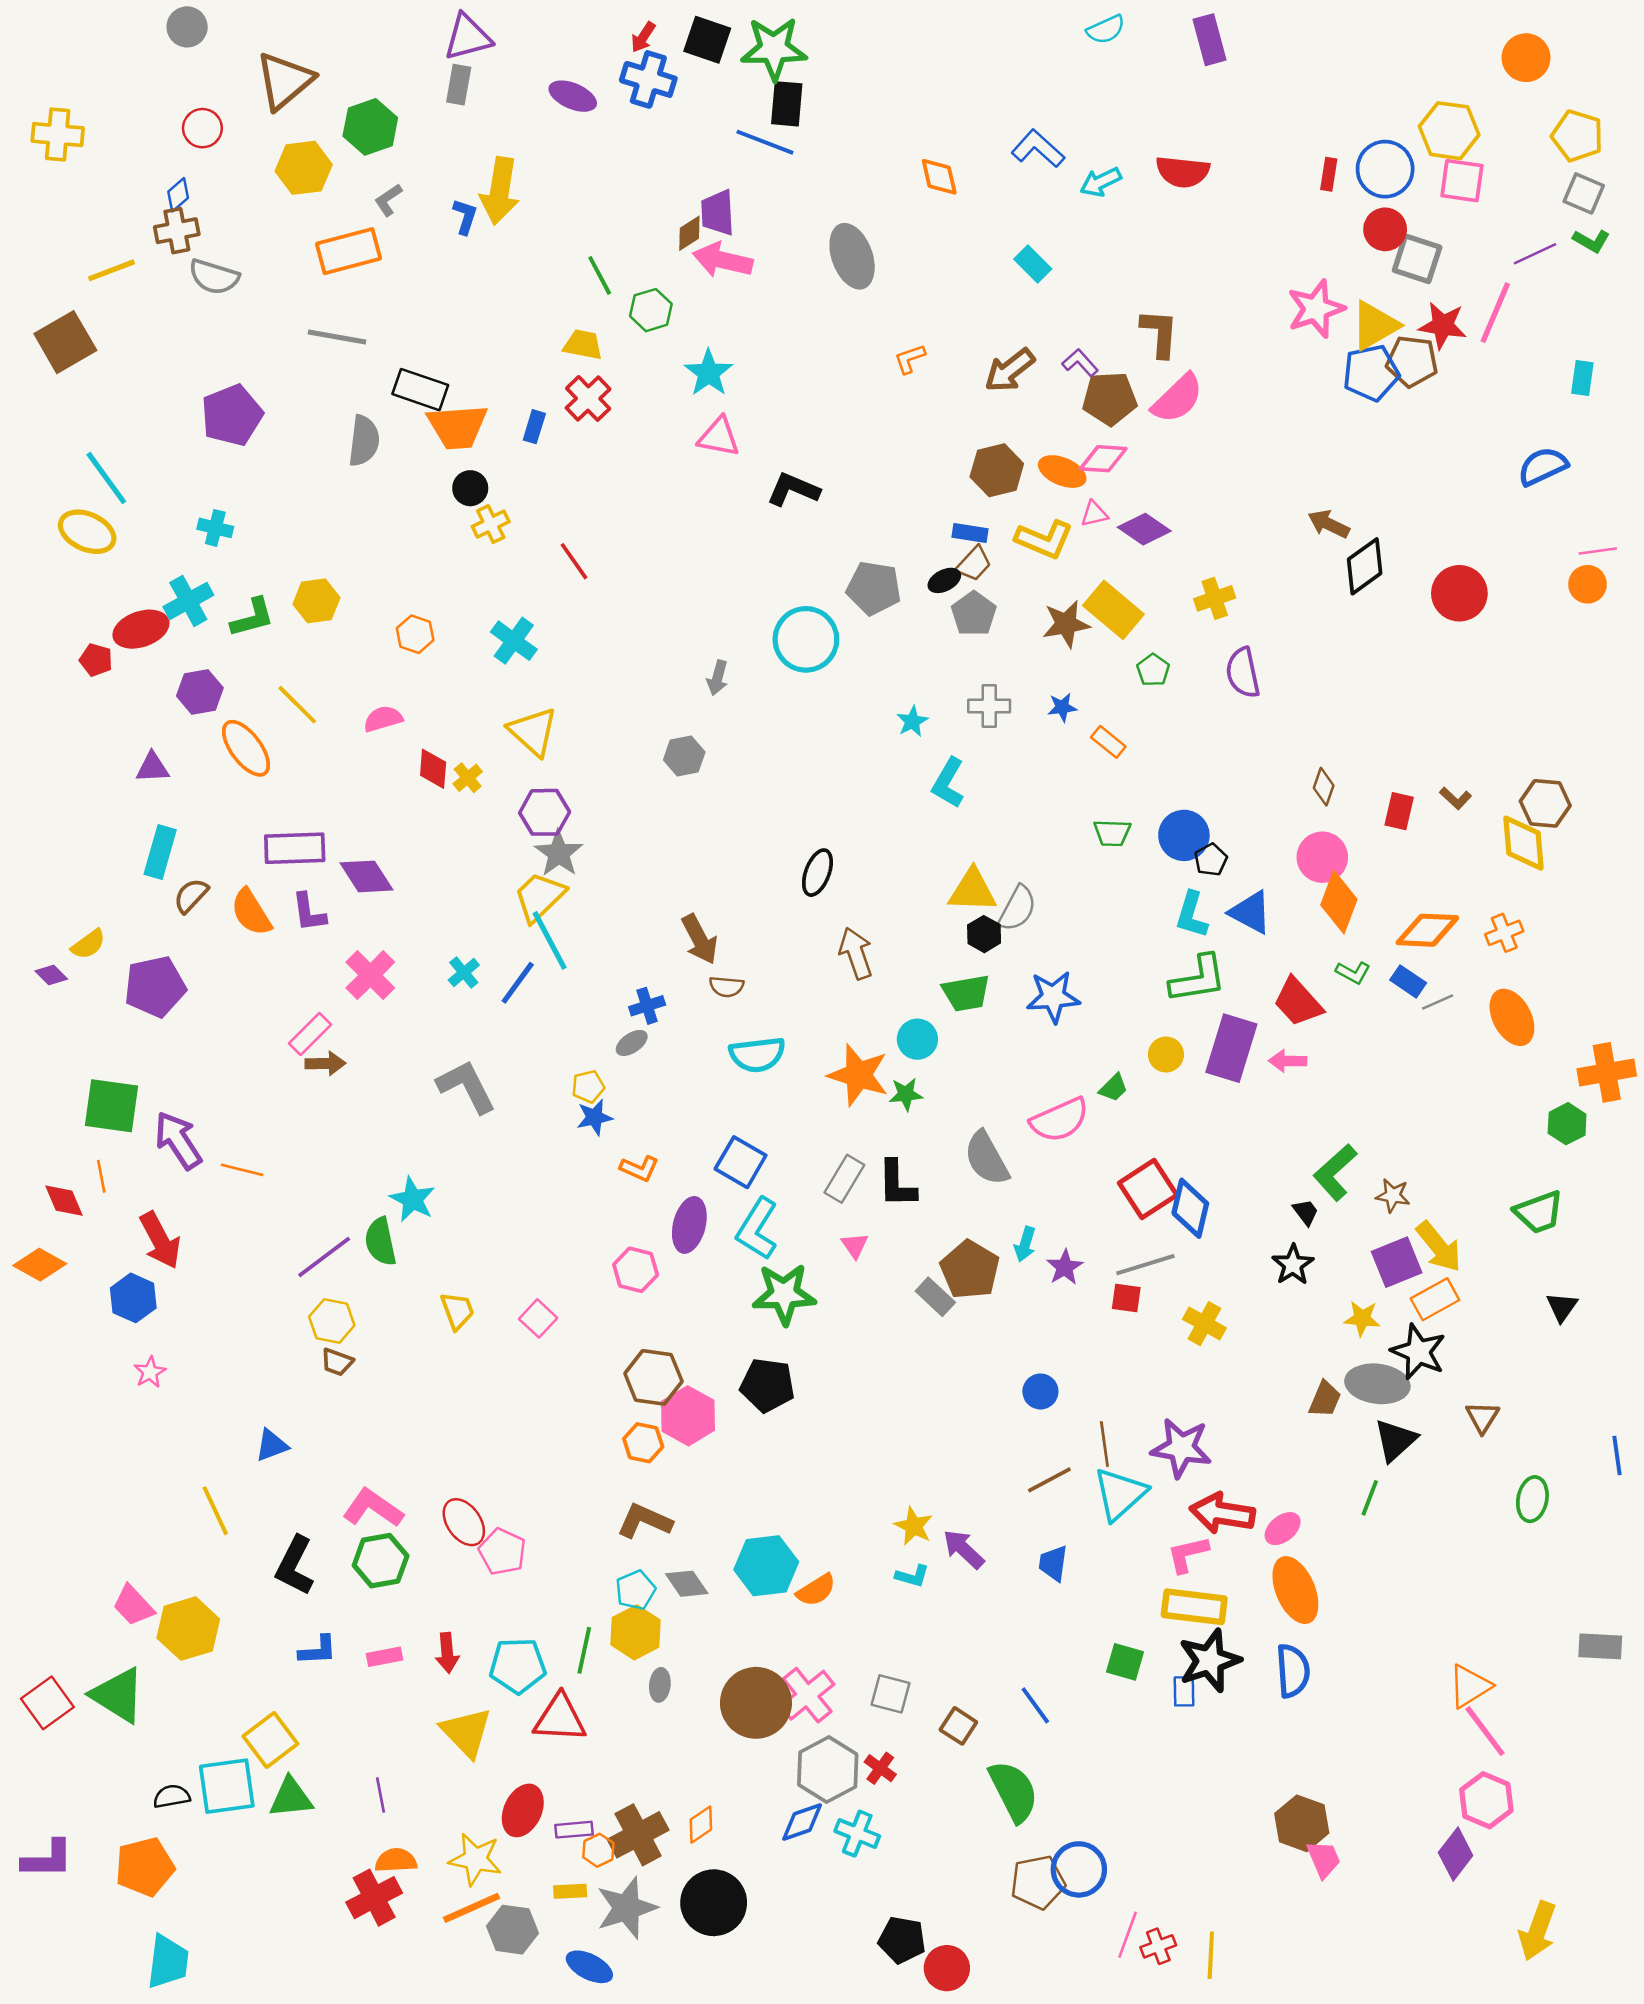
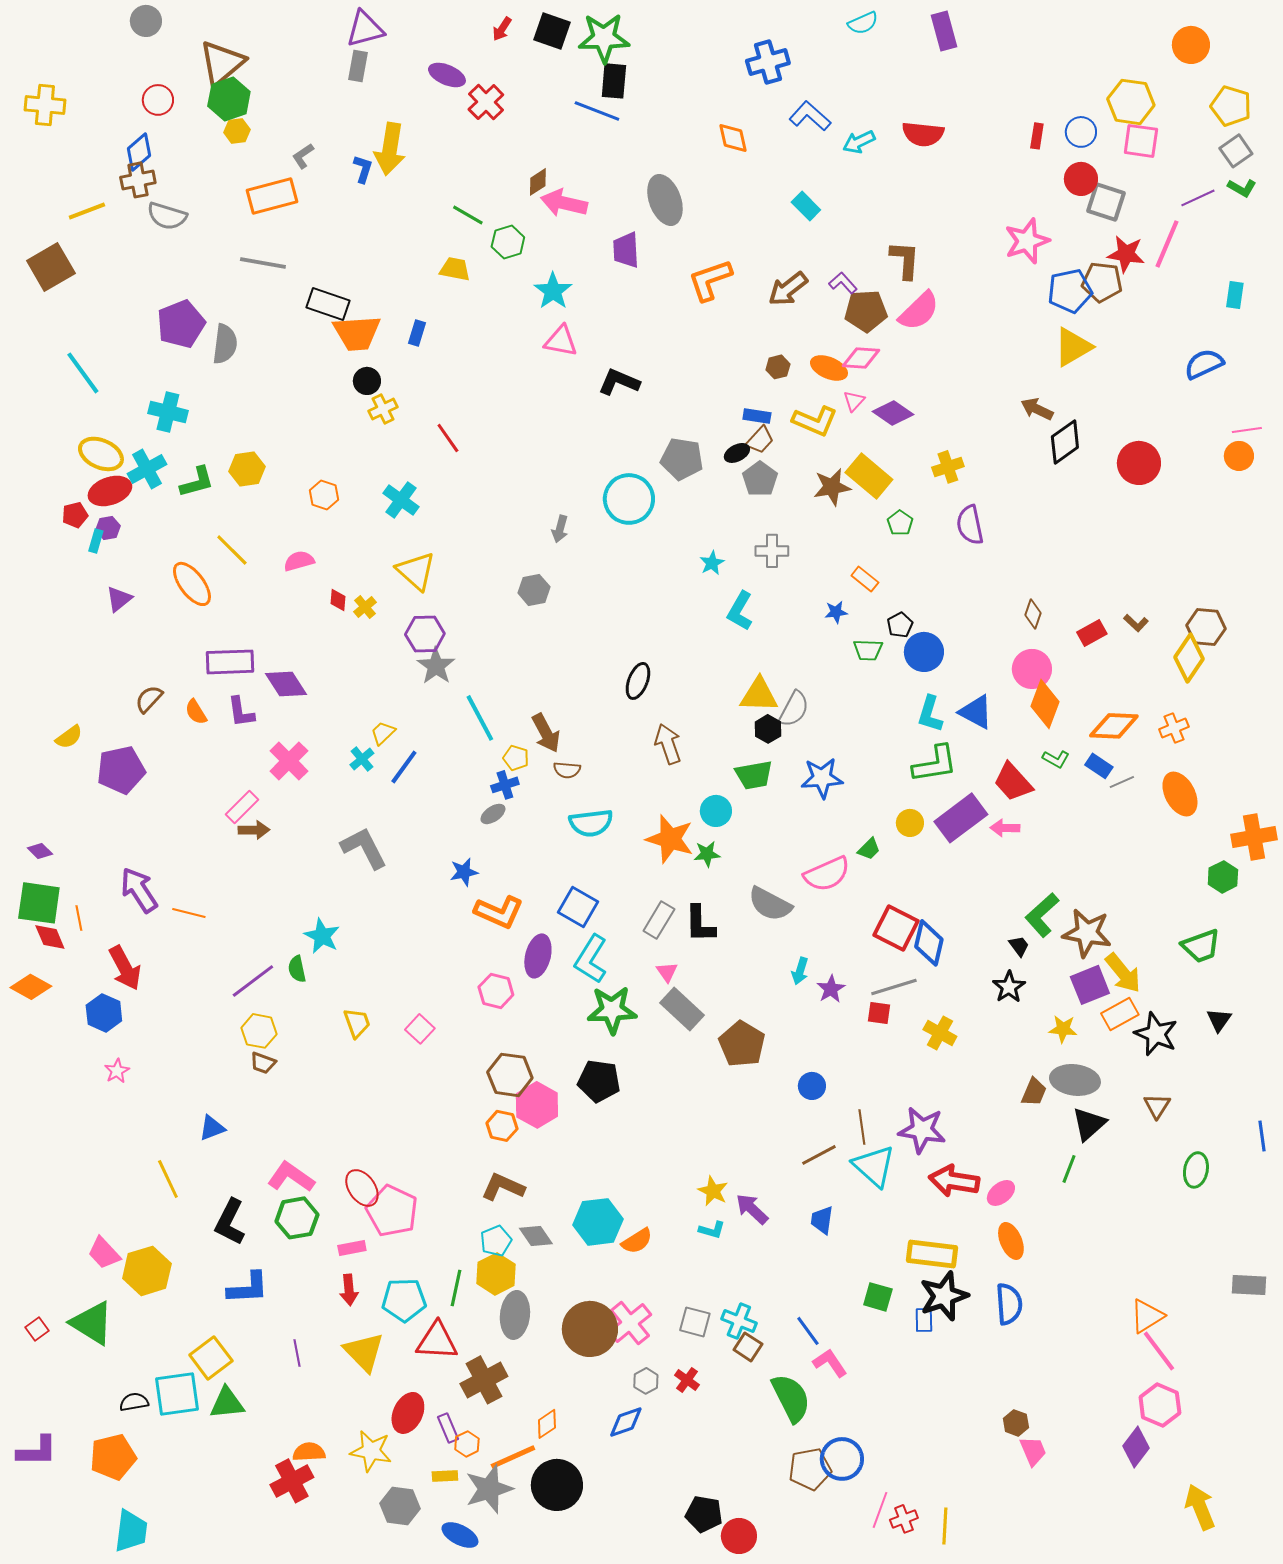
blue cross: (648, 79) -> (768, 62), moved, turned -33
green hexagon: (370, 127) -> (229, 99), moved
yellow hexagon: (304, 168) -> (237, 131), size x0.6
blue circle: (1385, 169) -> (1081, 132), size x0.7
gray square: (1584, 193) -> (1236, 151), turned 32
blue diamond: (178, 195) -> (139, 152), size x1.4
purple trapezoid: (718, 213) -> (626, 250), moved
green line: (600, 275) -> (468, 215), turned -32
yellow triangle: (1375, 325) -> (1073, 347), moved
orange L-shape: (910, 359) -> (710, 280), size x1.8
red cross: (588, 398) -> (486, 102), moved
gray semicircle: (364, 441) -> (225, 344), moved
brown hexagon: (997, 470) -> (778, 367), size x0.6
pink triangle: (1094, 514) -> (854, 401), turned -35
cyan cross: (215, 528) -> (168, 412), size x1.4
yellow ellipse: (87, 532) -> (101, 454), moved
red pentagon: (96, 660) -> (75, 515), turned -30
purple hexagon: (200, 692) -> (108, 528), moved, size x0.7
blue star: (1062, 707) -> (836, 612), moved
purple triangle: (152, 767) -> (119, 599), turned -36
red diamond: (433, 769) -> (338, 600), size x0.7
red rectangle: (1399, 811) -> (1092, 633), turned 48
yellow diamond: (1523, 843) -> (1189, 658), turned 39
cyan rectangle: (160, 852) -> (96, 541), moved, size x0.6
black pentagon: (1211, 860) -> (900, 625), moved
yellow trapezoid: (539, 897) -> (383, 733), moved, size x0.6
orange semicircle: (251, 912) -> (196, 712), size x0.7
cyan line: (550, 940) -> (480, 718), moved
purple diamond: (51, 975) -> (40, 851), moved
purple rectangle: (1231, 1048) -> (961, 818), turned 36
yellow pentagon: (588, 1087) -> (516, 758), moved, turned 30
green square: (111, 1106) -> (39, 903), moved
gray semicircle: (987, 1158) -> (770, 904), turned -33
orange L-shape: (639, 1169) -> (499, 912), size x1.6
red square: (1148, 1189) -> (896, 928), turned -30
brown star: (1393, 1195) -> (1087, 933), size x1.8
green semicircle: (381, 1242) -> (297, 969), size x0.7
brown pentagon: (970, 1270) -> (742, 1044), moved
gray rectangle: (935, 1297) -> (682, 1009), moved, size x1.4
black star: (1418, 1352) -> (1156, 1034), moved
cyan triangle: (1120, 1494) -> (874, 1166), turned -36
pink pentagon: (502, 1552) -> (392, 1211), size x1.4
pink L-shape: (1188, 1554) -> (830, 1363), moved, turned 69
orange ellipse: (1295, 1590) -> (1011, 1241), size x0.7
blue L-shape: (318, 1650) -> (248, 1288), size x1.4
pink rectangle: (384, 1657) -> (352, 1248), moved
gray ellipse: (660, 1685) -> (515, 1315), size x1.8
red square: (47, 1703) -> (37, 1329), size x0.6
gray hexagon: (828, 1769) -> (646, 1381), size x0.5
purple line: (381, 1795) -> (297, 1353), moved
brown hexagon: (1302, 1823) -> (1016, 1423), size x0.6
purple rectangle: (574, 1830) -> (448, 1428), turned 72
cyan cross: (857, 1834) -> (739, 1321), moved
brown cross: (638, 1835) -> (484, 1380), moved
orange line: (472, 1908) -> (513, 1457), moved
yellow arrow: (1538, 1931) -> (1200, 1507), turned 138

